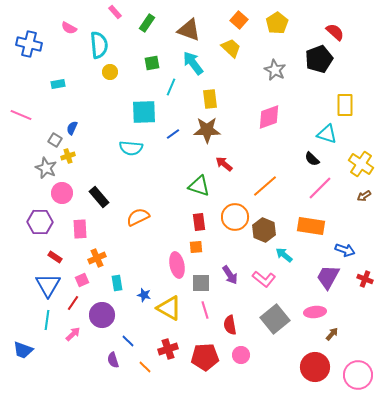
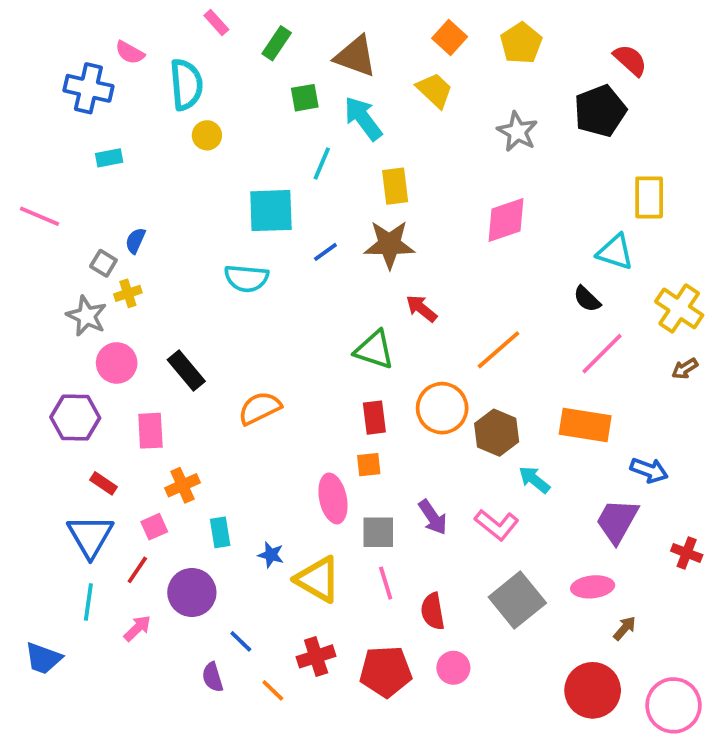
blue cross: (29, 44) -> (88, 88), moved
green square: (152, 63) -> (305, 98), moved
red cross: (365, 279) -> (687, 553), moved

